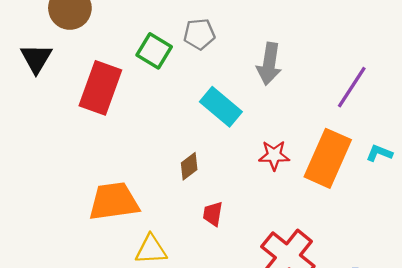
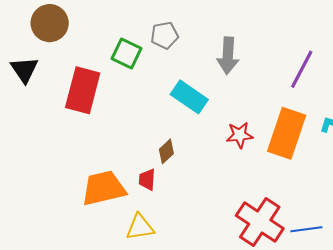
red trapezoid: (213, 214) -> (147, 180), moved

